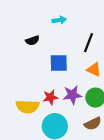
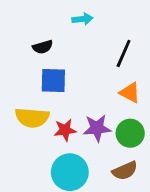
blue square: (59, 63) -> (53, 81), moved
yellow semicircle: (27, 107) -> (32, 118), moved

